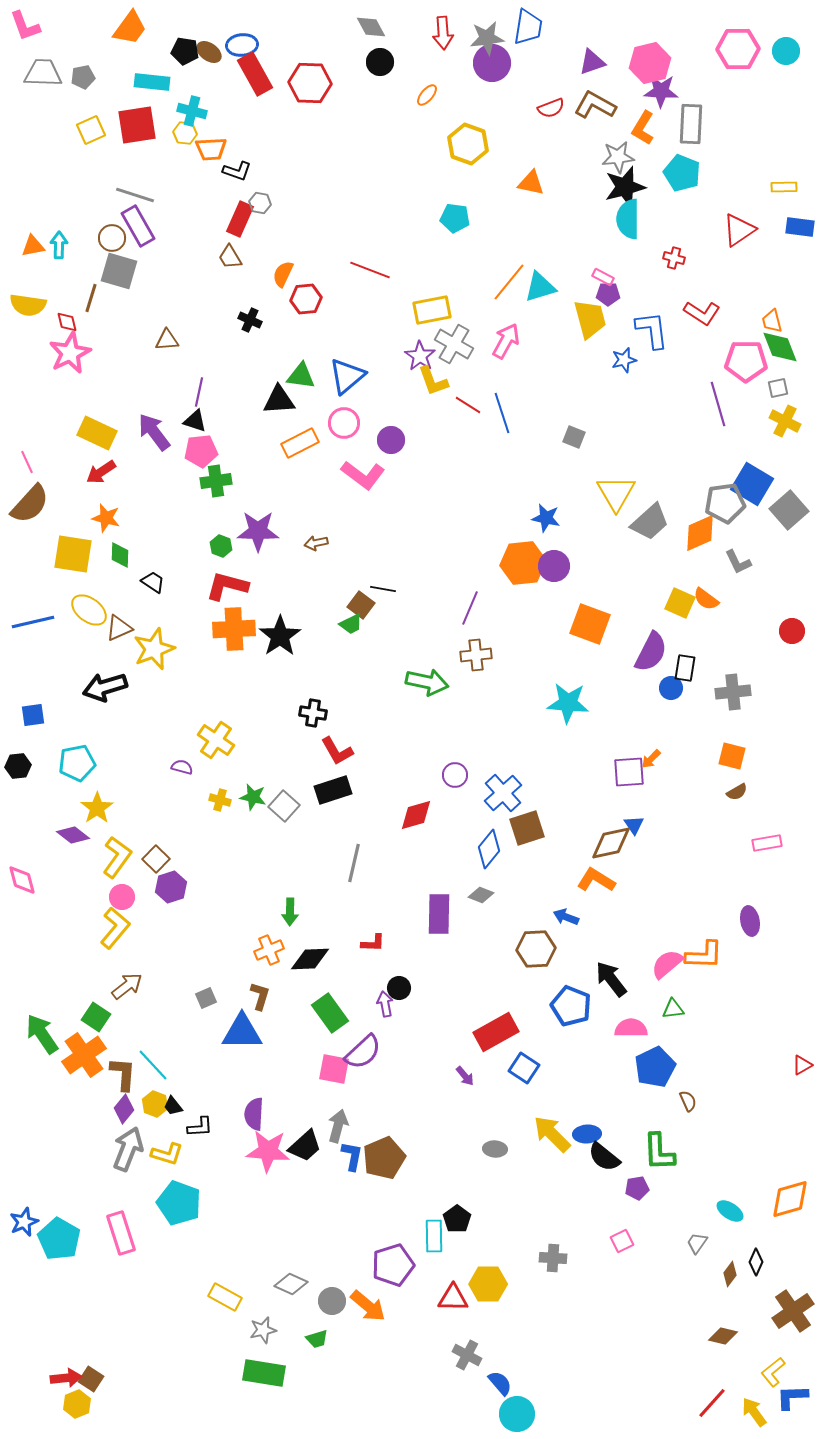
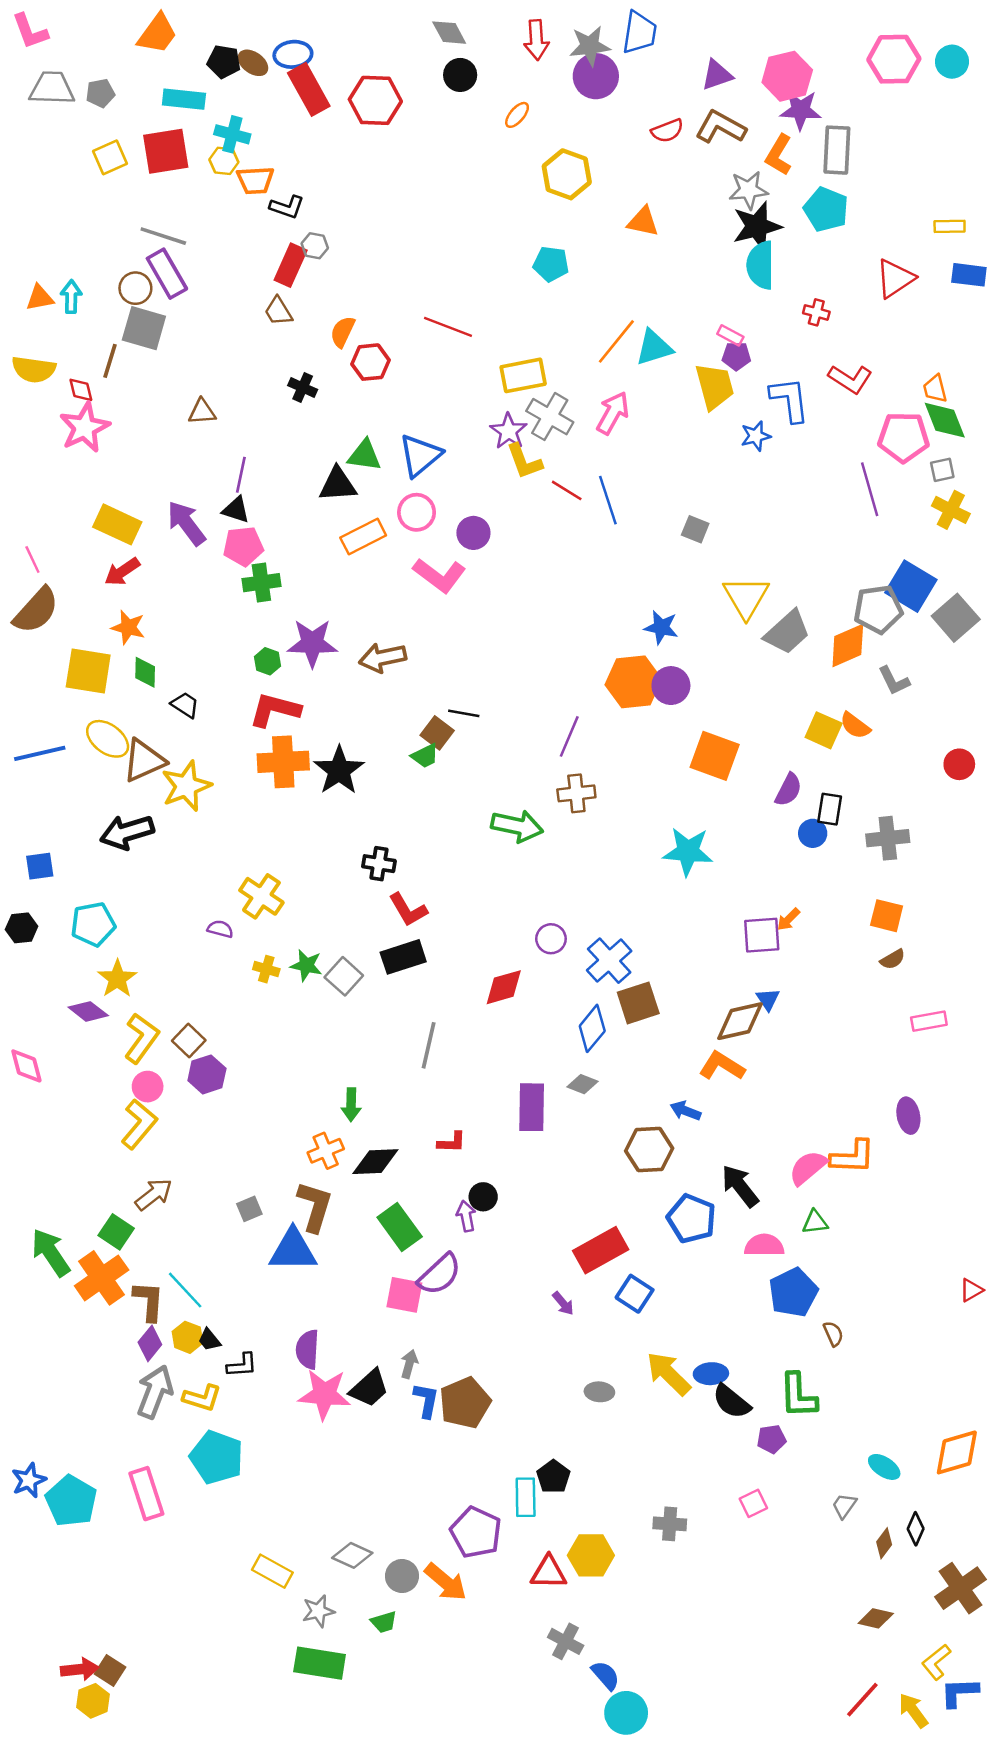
brown arrow: (316, 543) -> (383, 658), size x1.6
brown triangle: (119, 628) -> (144, 761), size x1.4
purple semicircle: (651, 652) -> (788, 790), size x0.7
brown L-shape: (260, 996) -> (315, 1206), size x1.5
gray arrow: (338, 1126) -> (409, 1364), size x0.7
purple pentagon: (393, 1265) -> (476, 1532), turned -30

